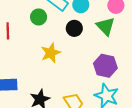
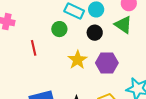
purple hexagon: (105, 66) -> (107, 63), moved

